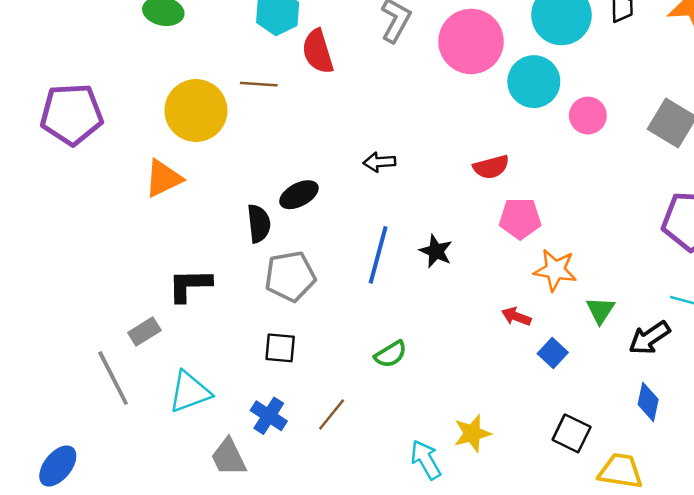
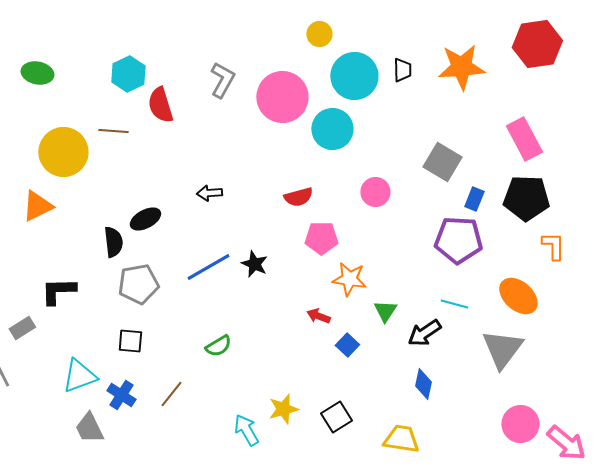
pink circle: (588, 116) -> (375, 192), moved
blue line: (378, 255) -> (208, 267), turned 45
cyan triangle: (190, 392) -> (79, 376), moved
black square: (572, 433) -> (336, 417), moved, turned 32

